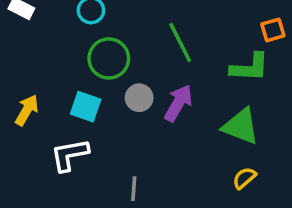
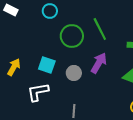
green circle: (109, 58) -> (72, 36), moved
gray circle: (139, 98) -> (74, 73), moved

